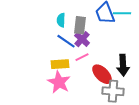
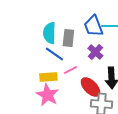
cyan semicircle: (61, 20) -> (49, 33), size x1.5
purple cross: (82, 39) -> (95, 52), moved

